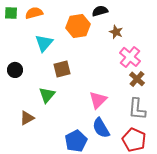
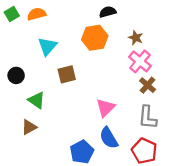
green square: (11, 13) -> (12, 14), turned -32
orange hexagon: (78, 26) -> (95, 38), moved
brown star: (116, 32) -> (136, 38), moved
green triangle: (47, 95) -> (37, 100), moved, turned -36

